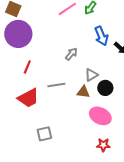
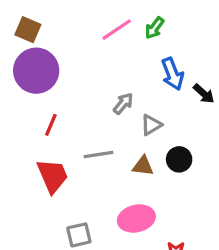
gray triangle: (91, 75) -> (151, 125), moved
red trapezoid: (28, 98) -> (53, 176), turned -85
pink ellipse: (100, 116) -> (136, 219), moved, turned -40

